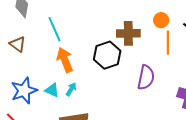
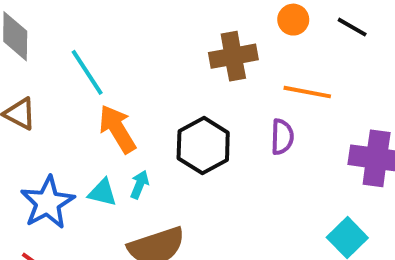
orange line: (168, 43) -> (307, 92), moved, turned -70
black hexagon: (107, 55) -> (203, 146), moved
purple semicircle: (146, 77) -> (282, 137), size x0.7

